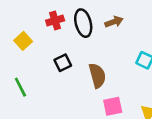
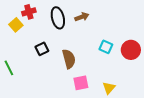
red cross: (55, 20) -> (29, 12), moved
yellow square: (23, 41) -> (16, 25), moved

